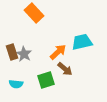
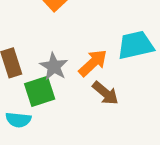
gray star: (24, 54) -> (54, 66), moved
green square: (46, 80) -> (40, 91), moved

